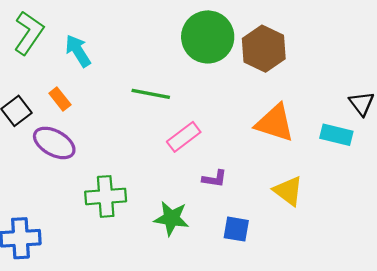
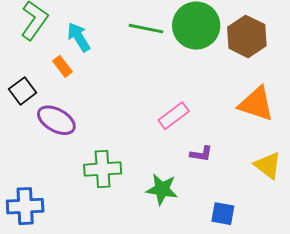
green line: (151, 94) -> (146, 29), moved
orange rectangle: (60, 99) -> (63, 66), moved
blue square: (236, 229) -> (223, 214), moved

